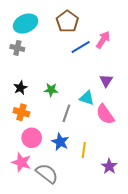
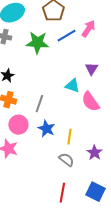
green star: (51, 90) -> (37, 43), moved, size x1.6
gray line: (66, 113) -> (39, 104), moved
gray semicircle: (47, 174) -> (66, 160), moved, size x0.7

